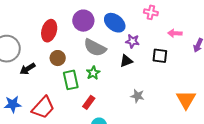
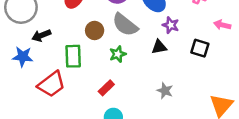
brown circle: (58, 58) -> (95, 30), moved
green rectangle: (71, 80) -> (73, 56), moved
blue star: (13, 104) -> (23, 57), moved

